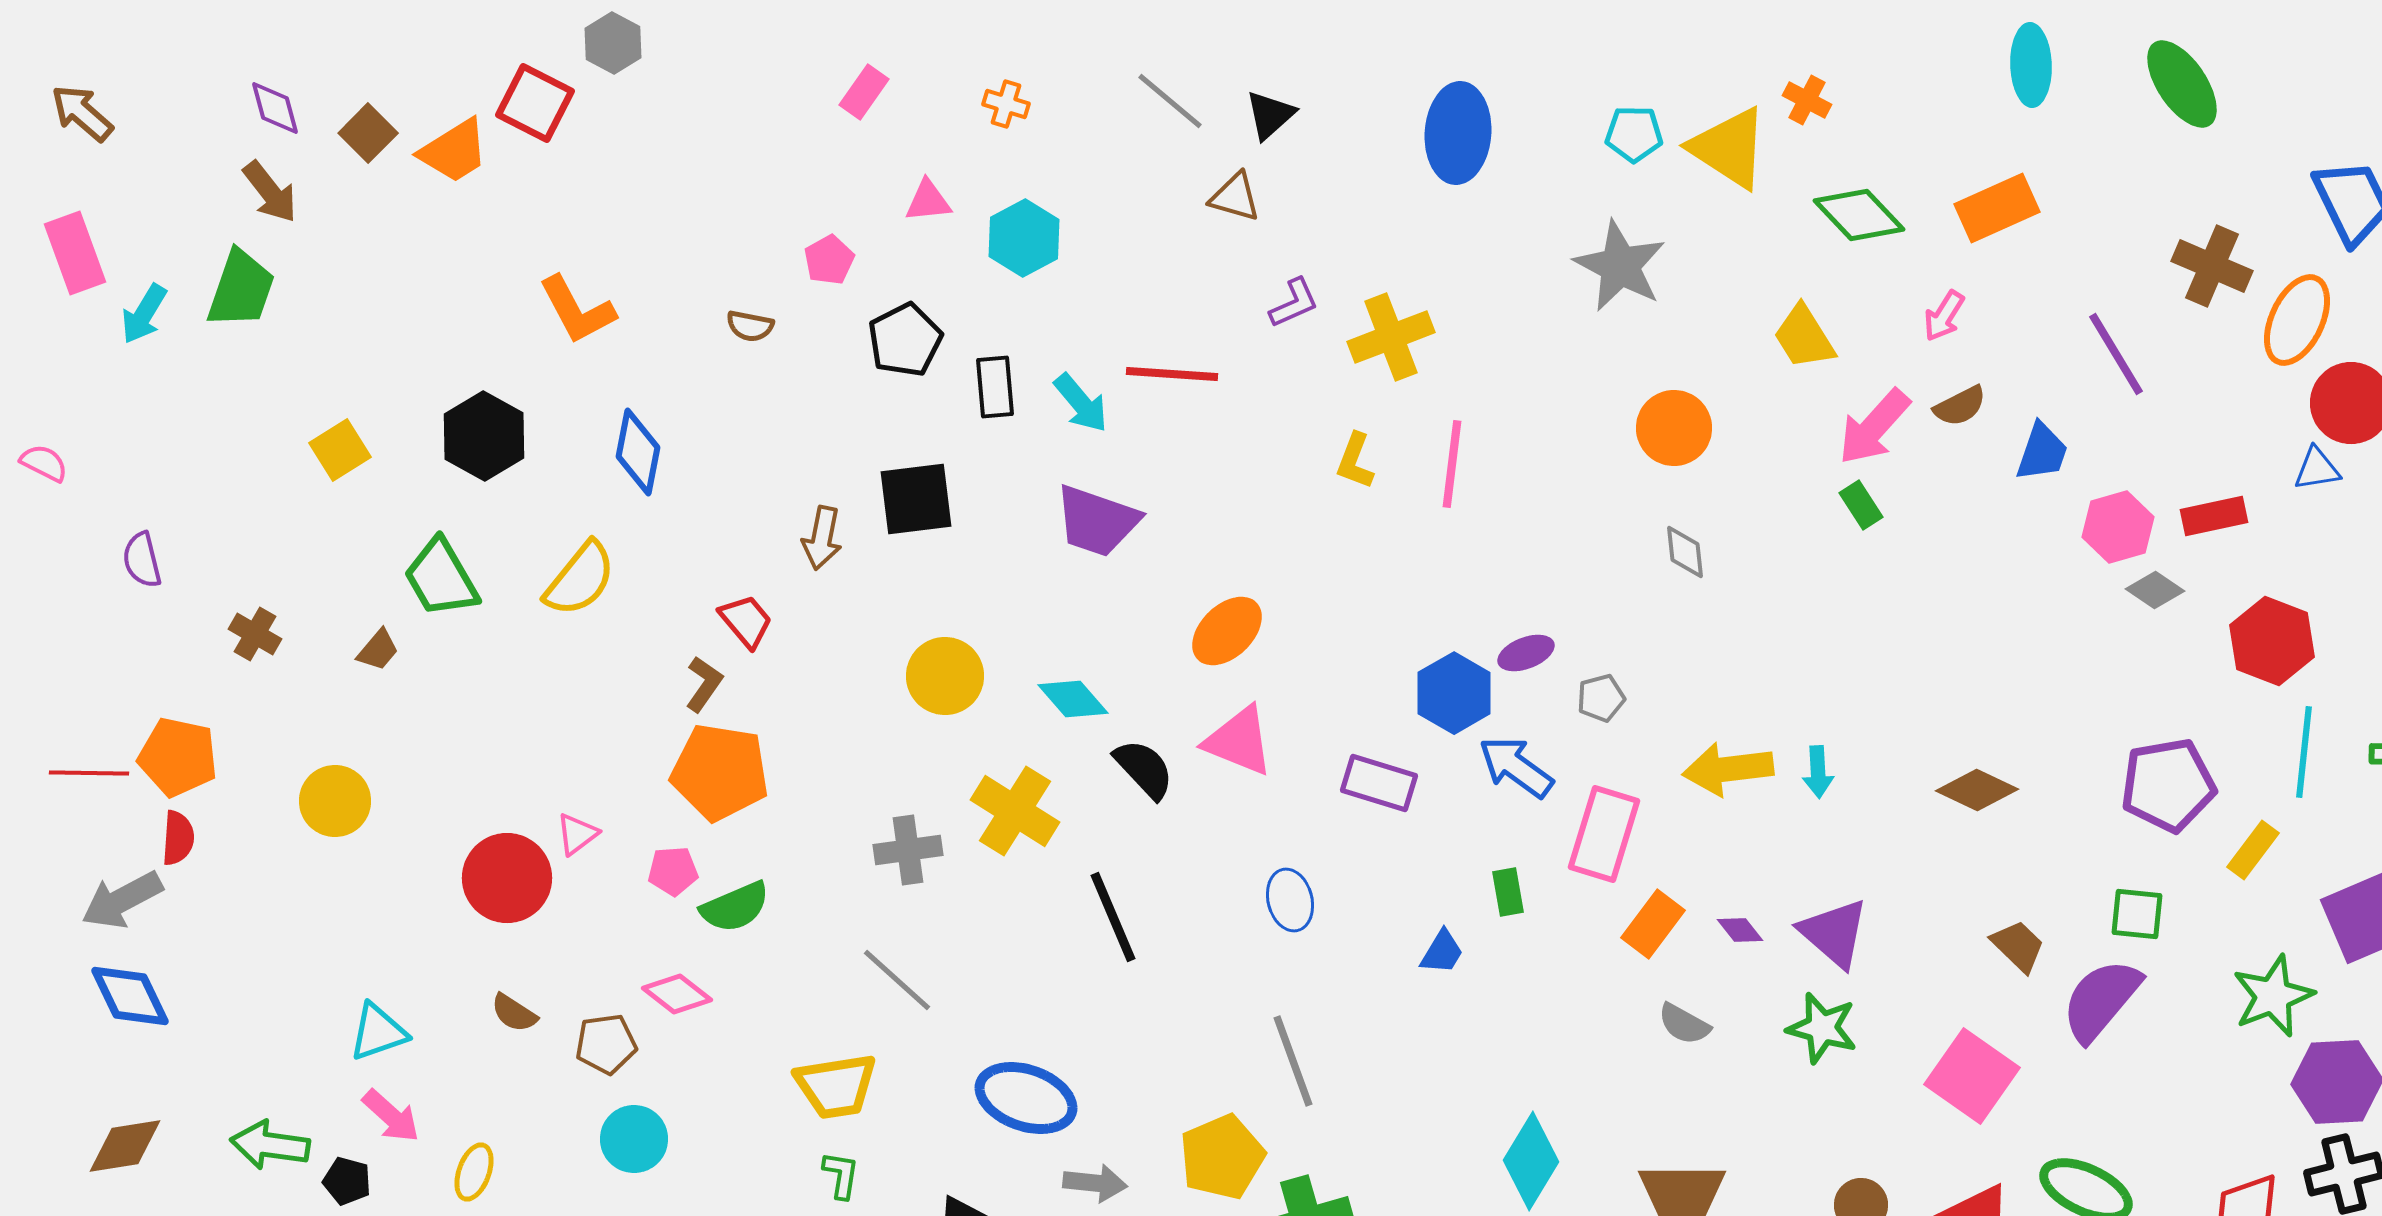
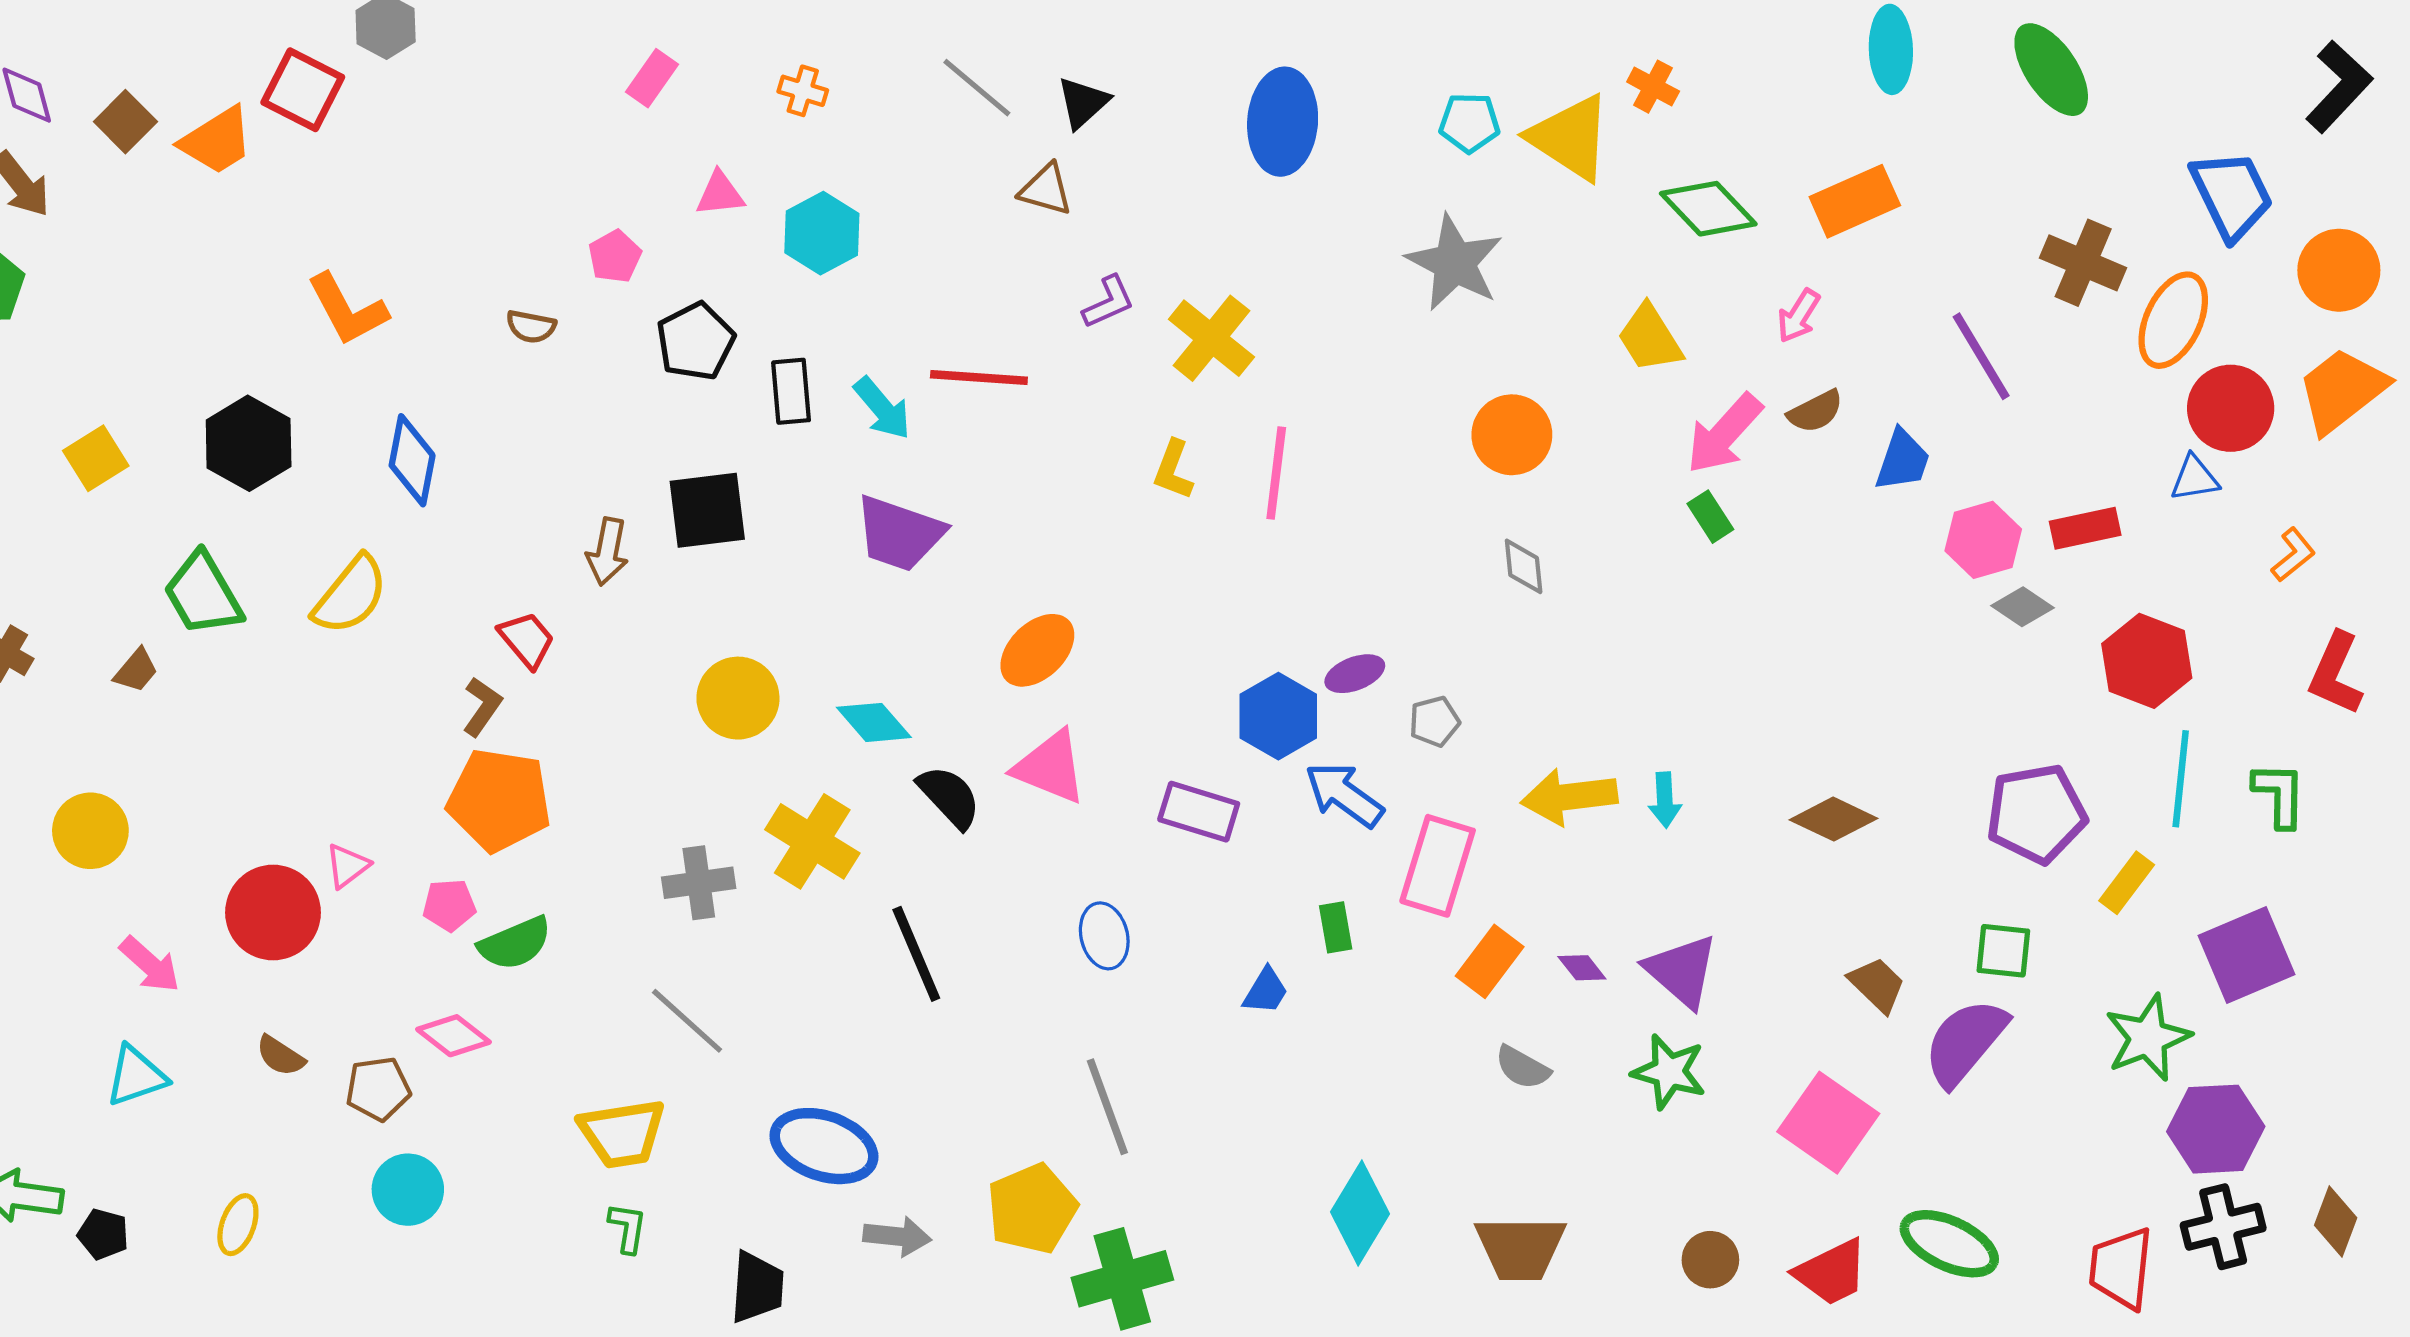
yellow cross: (1391, 337) -> (1211, 338), turned -30
pink arrow: (391, 1116) -> (150, 965), moved

